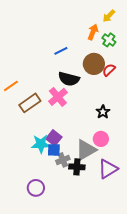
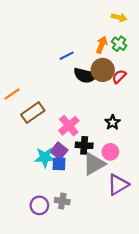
yellow arrow: (109, 16) -> (119, 17), turned -120
orange arrow: (93, 32) -> (102, 45), moved
black semicircle: (69, 79) -> (85, 75), moved
pink cross: (58, 97) -> (69, 126), moved
gray cross: (63, 160) -> (62, 201), moved, turned 32
black cross: (77, 167) -> (84, 145), moved

